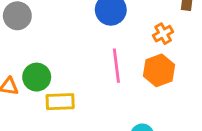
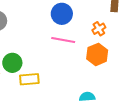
pink line: (116, 66) -> (63, 40), moved, turned -70

